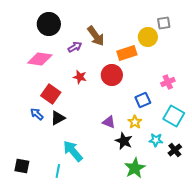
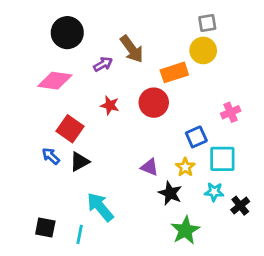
gray square: (164, 23) -> (207, 23), moved
cyan square: (174, 116) -> (222, 159), moved, turned -30
black square: (22, 166) -> (45, 228), moved

